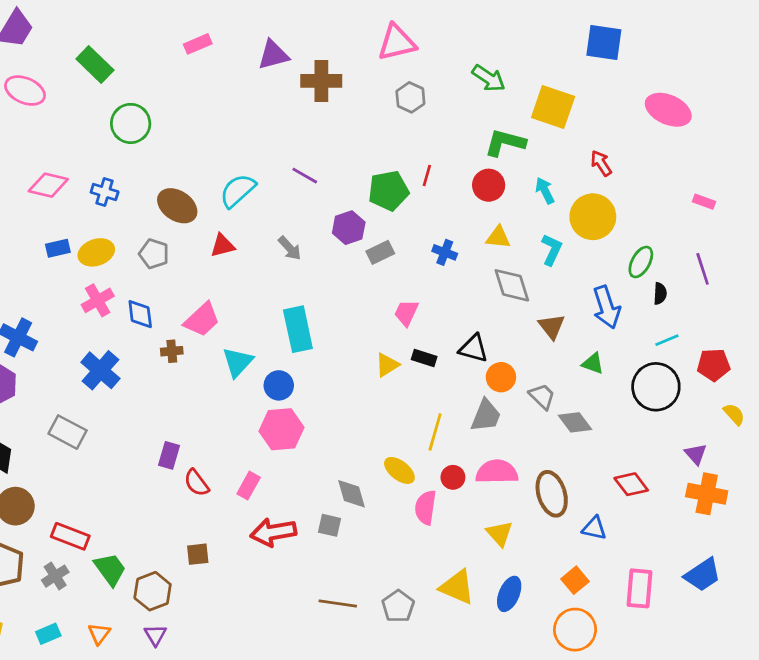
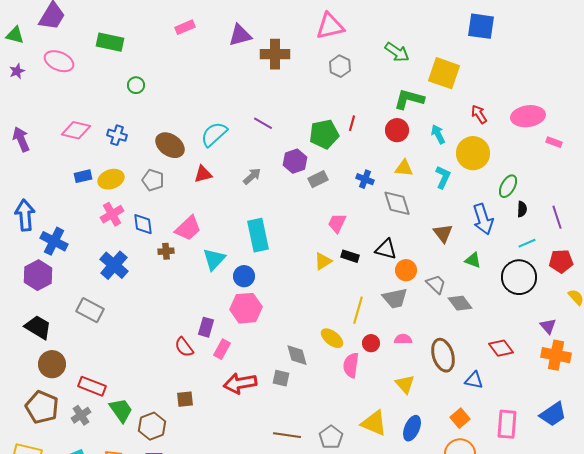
green rectangle: (95, 64) -> (110, 42), turned -32
pink ellipse: (668, 110) -> (528, 116), moved, turned -32
green circle: (131, 123) -> (136, 85), size x0.6
gray arrow: (290, 248) -> (252, 176), turned -90
purple line: (703, 269) -> (557, 217), moved
gray diamond: (512, 285) -> (397, 203), moved
gray trapezoid: (486, 416) -> (395, 298), turned 56
purple rectangle: (169, 455) -> (206, 327), moved
pink semicircle: (497, 472) -> (403, 339), size x0.6

